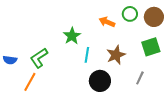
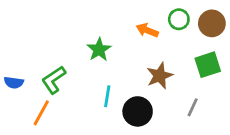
cyan line: (87, 55) -> (107, 96), moved

